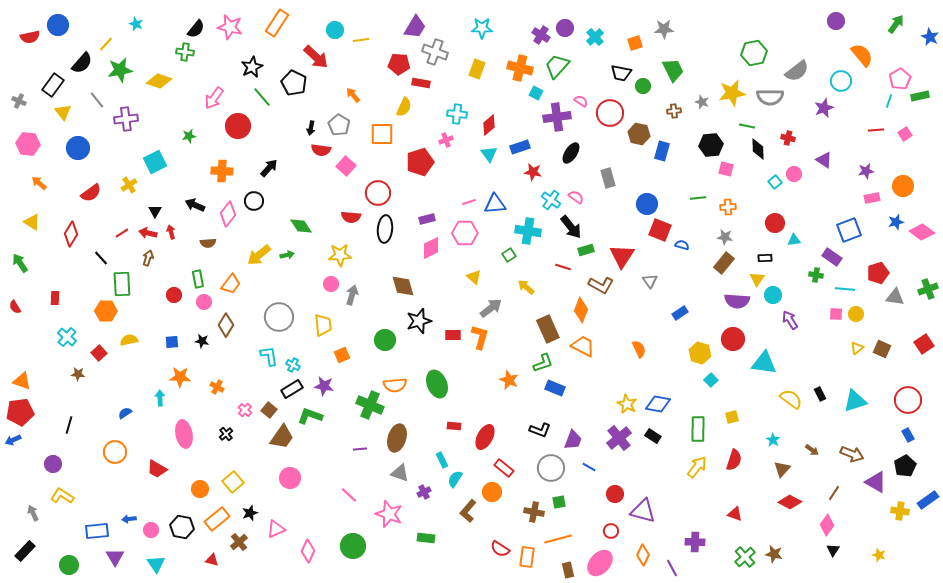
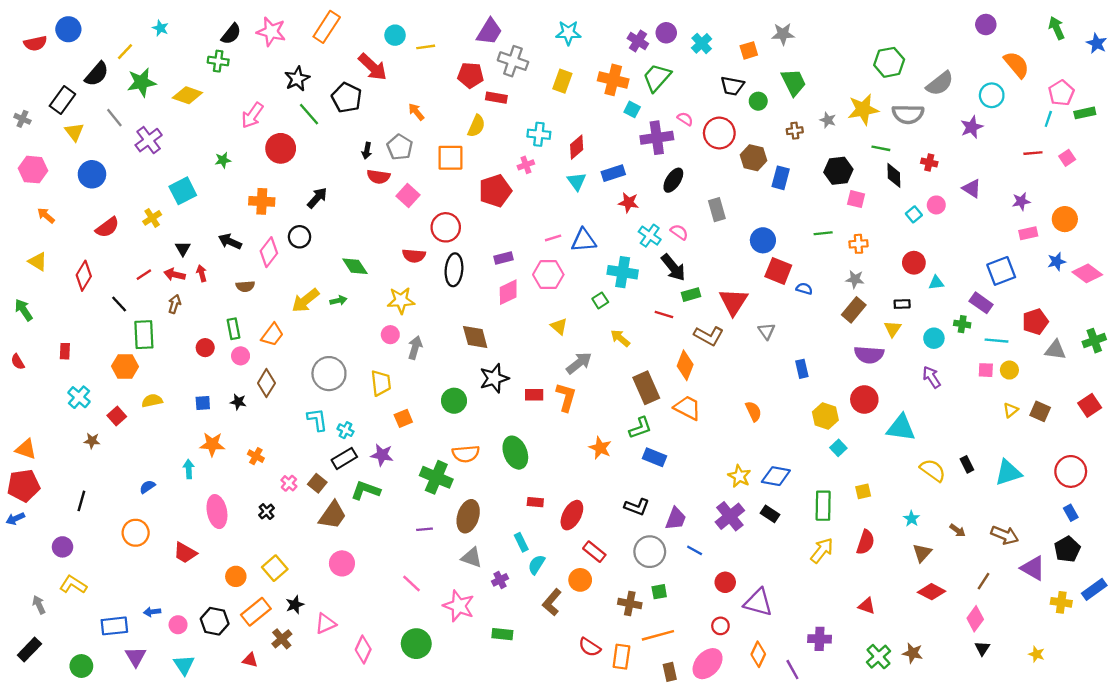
green arrow: (896, 24) -> (1057, 28), turned -60
purple cross: (126, 119) -> (149, 140), turned -30
cyan circle: (773, 295) -> (934, 338), moved
blue rectangle: (680, 313) -> (802, 369), turned -70

